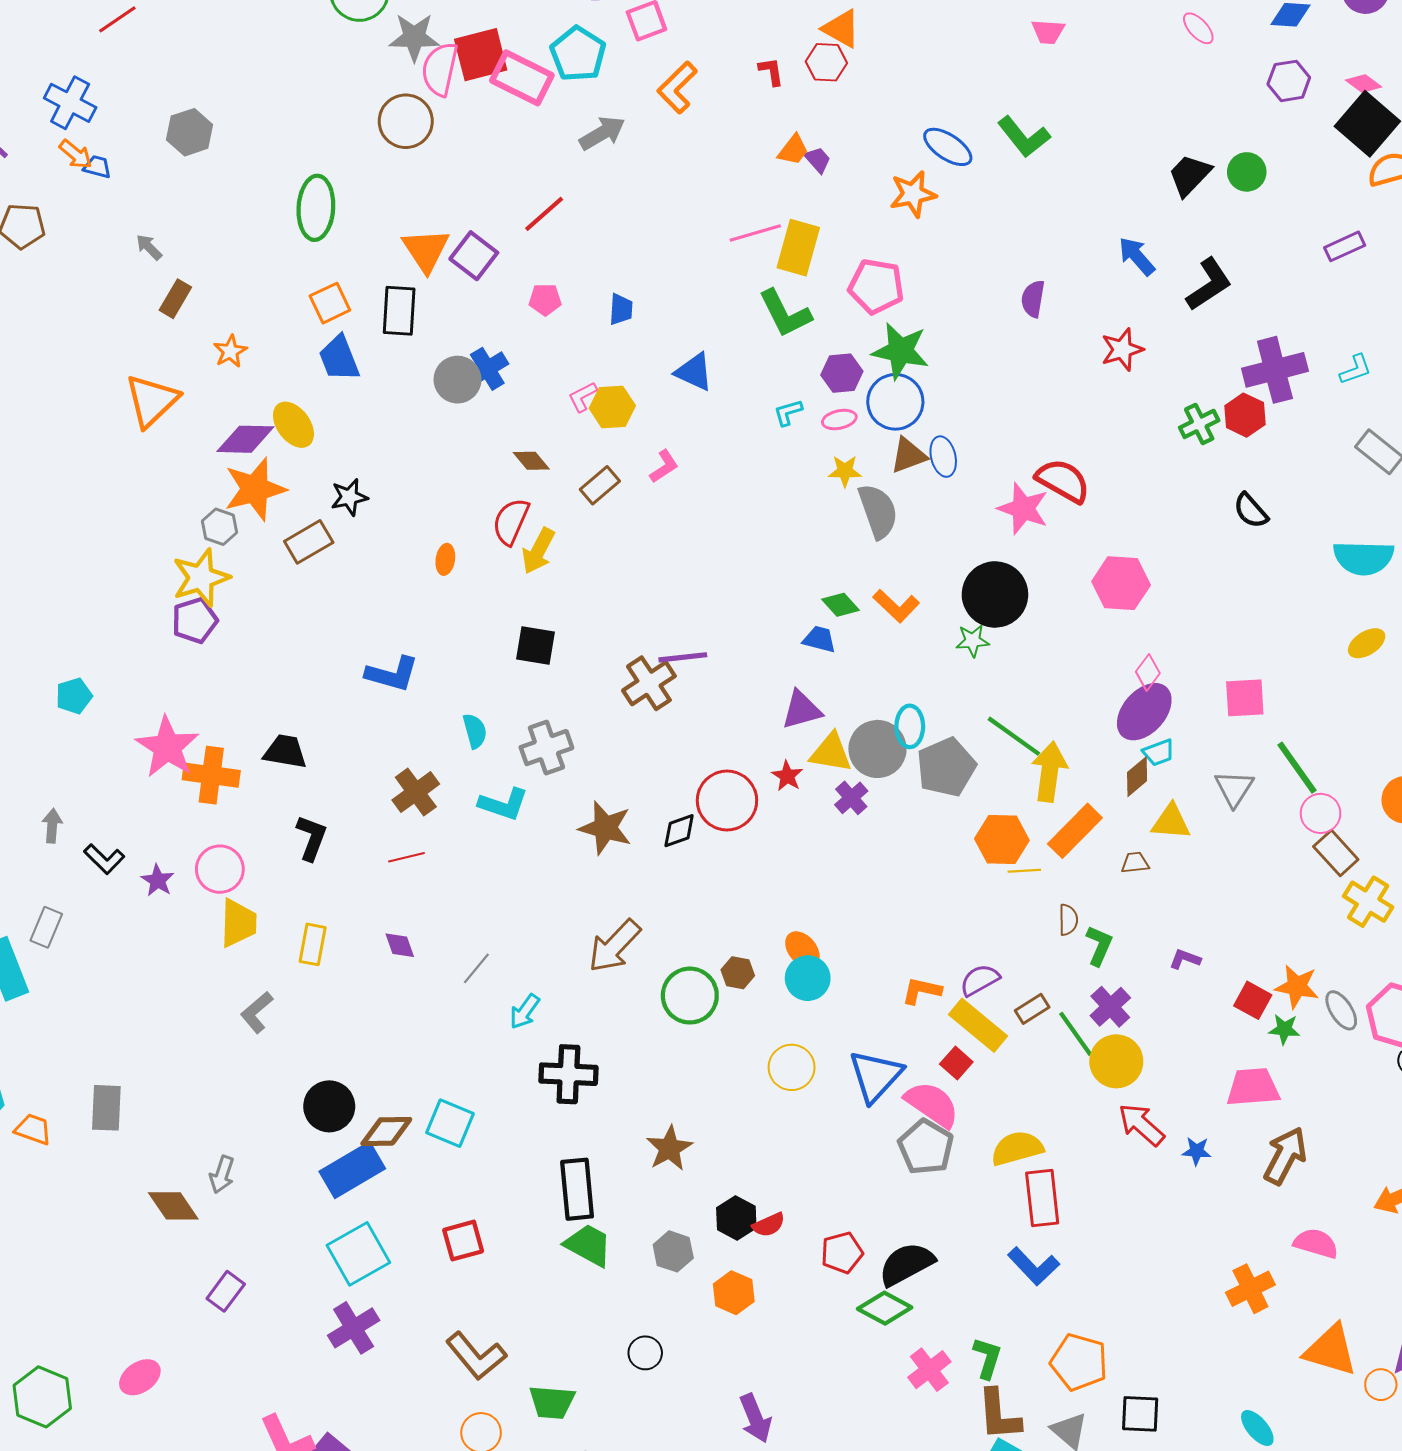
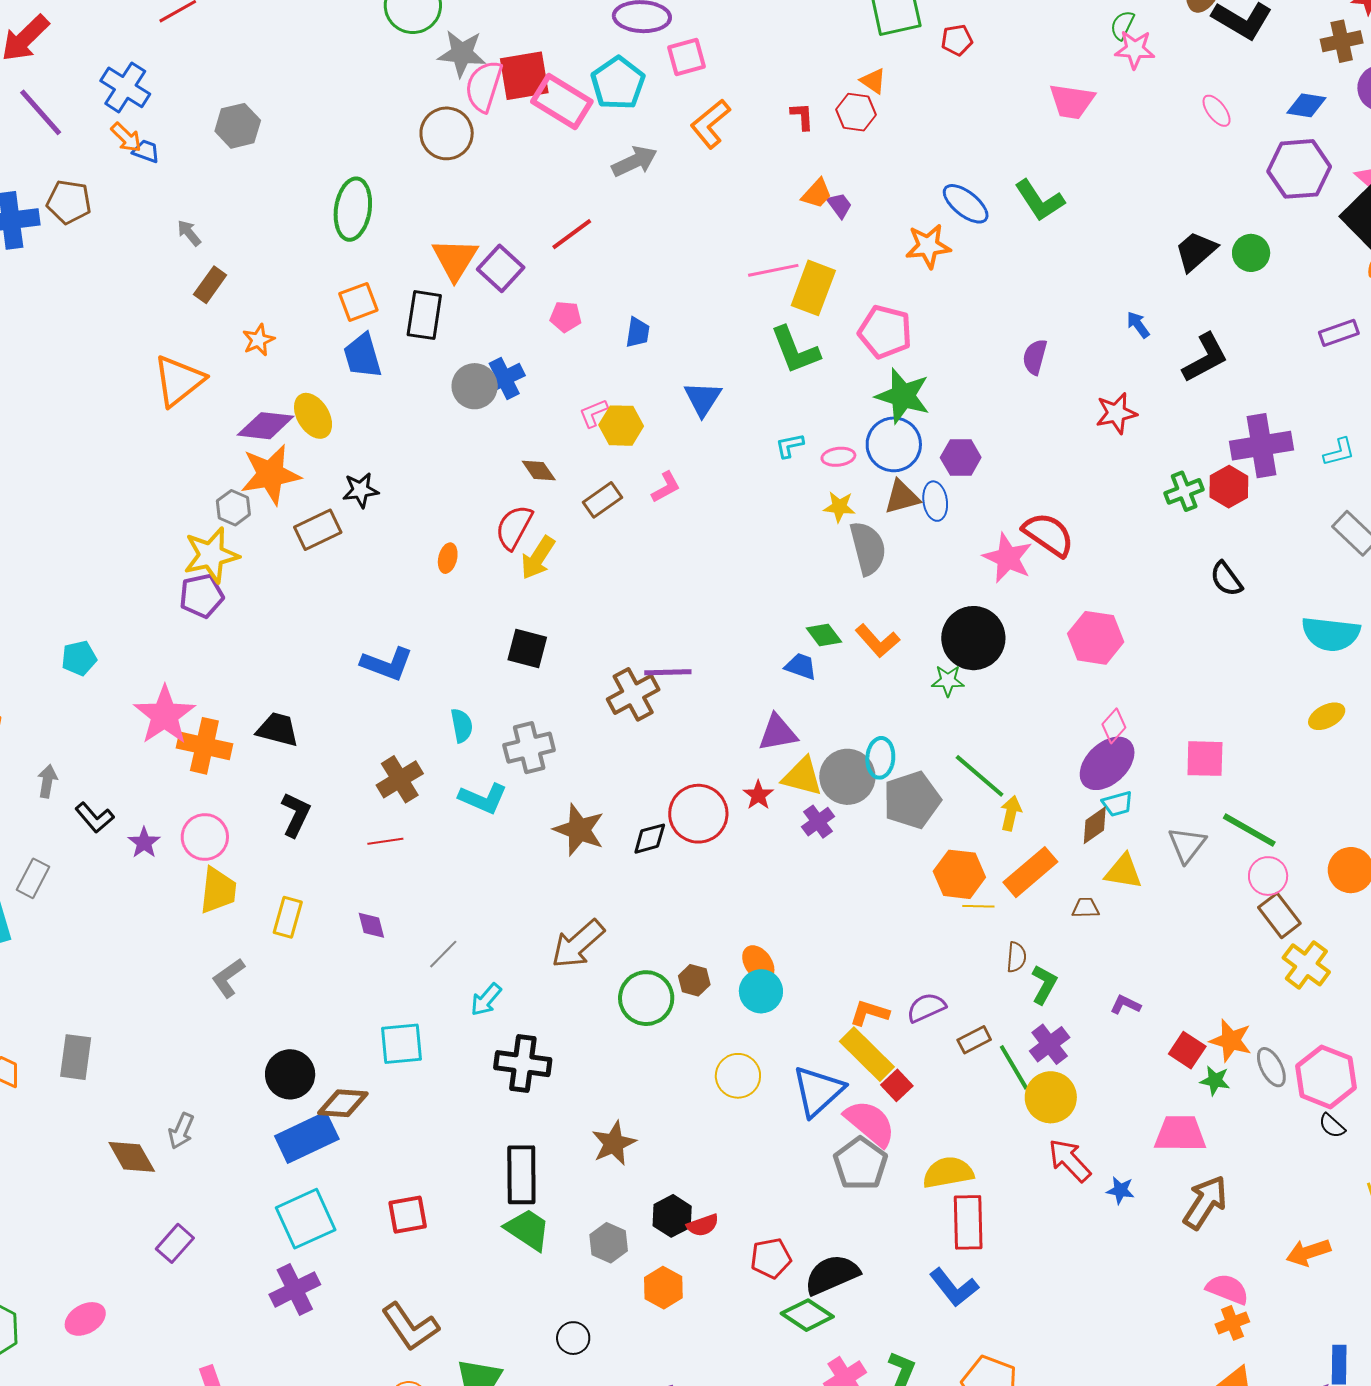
orange triangle: (841, 29) -> (873, 81), size x0.7
pink trapezoid: (1048, 32) -> (1072, 101), size x1.4
purple hexagon: (1289, 81) -> (1299, 169), size x1.5
blue arrow: (1137, 256) -> (1138, 325), size x0.7
blue triangle: (694, 372) -> (703, 399), turned 33
purple hexagon: (842, 373) -> (961, 458), moved
green line: (1297, 768) -> (1249, 830), turned -30
yellow arrow: (1049, 772) -> (1011, 813), size x0.6
yellow rectangle: (978, 1025) -> (867, 1054), moved
cyan square: (450, 1123) -> (401, 1044), moved, turned -33
orange cross: (1250, 1289) -> (1232, 1323), moved, size x0.7

